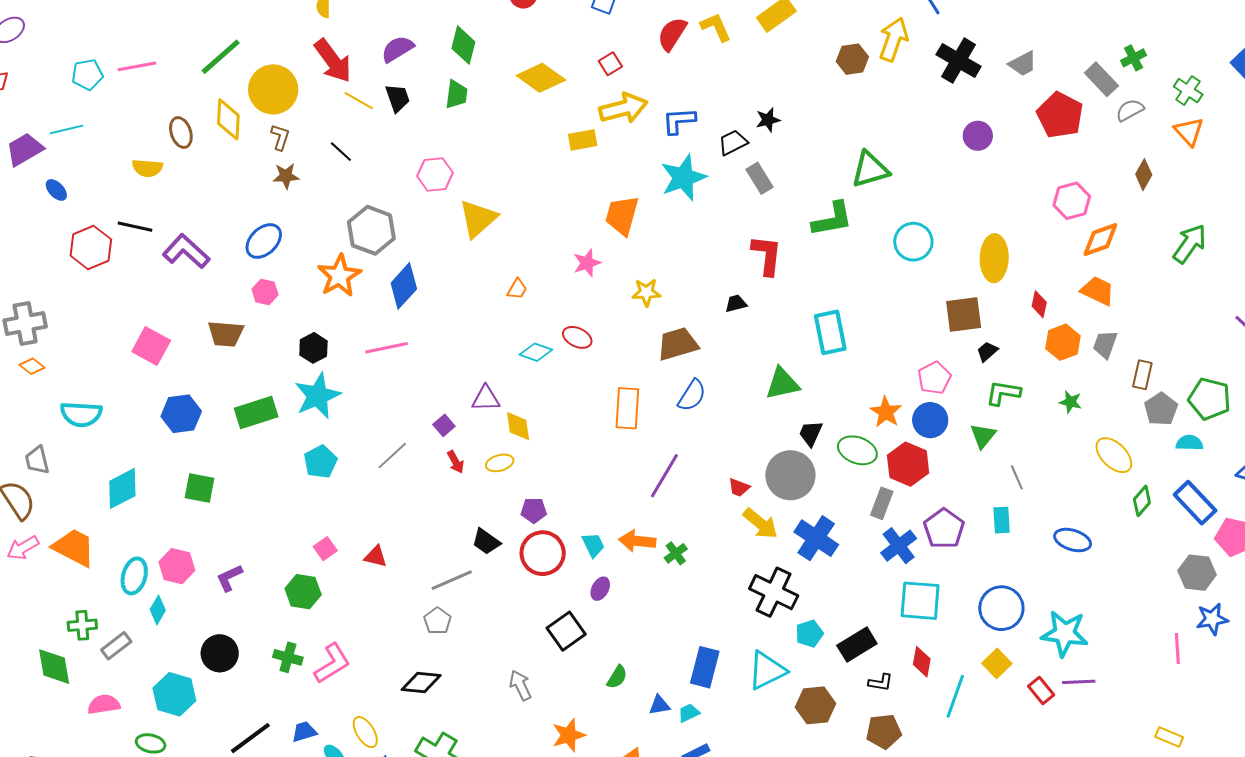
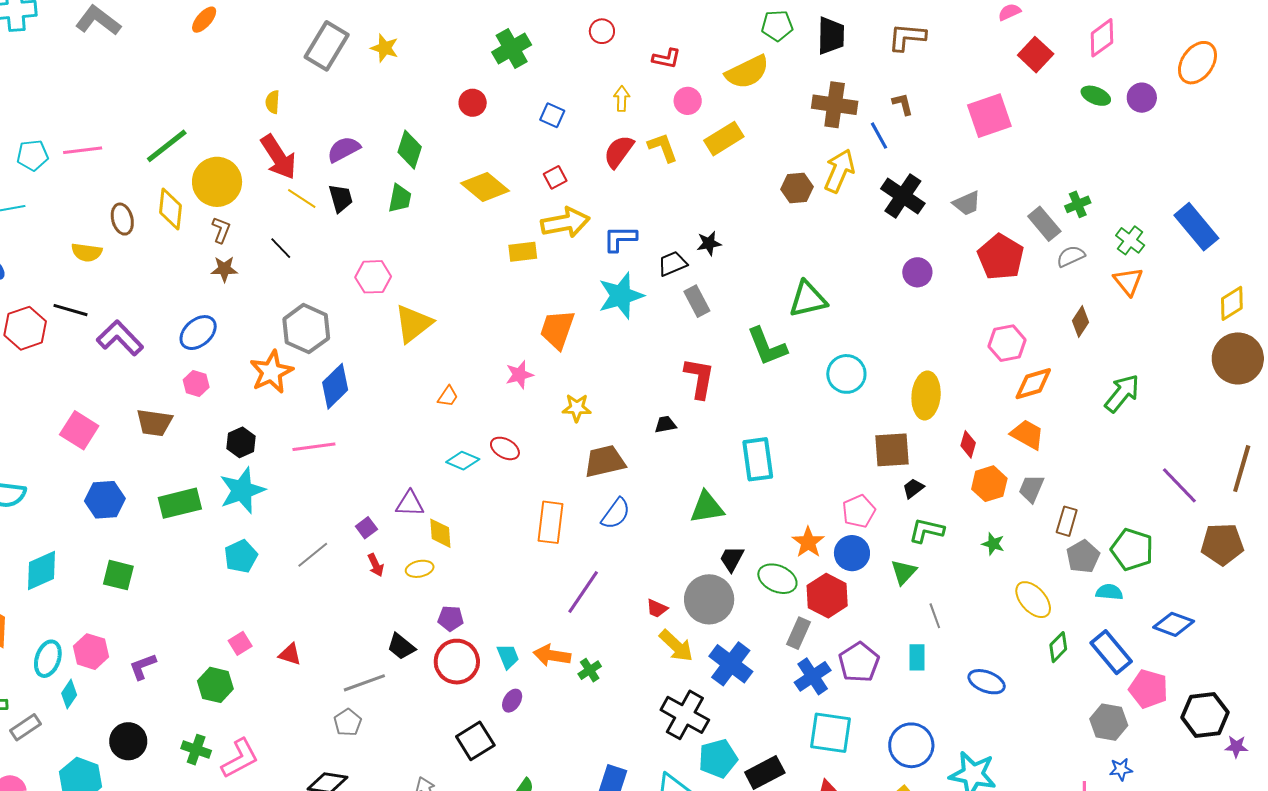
green L-shape: (832, 219) -> (767, 346), turned 75
blue star: (1212, 619) -> (1121, 769), size x0.7
cyan pentagon: (809, 634) -> (718, 759), size x1.4

